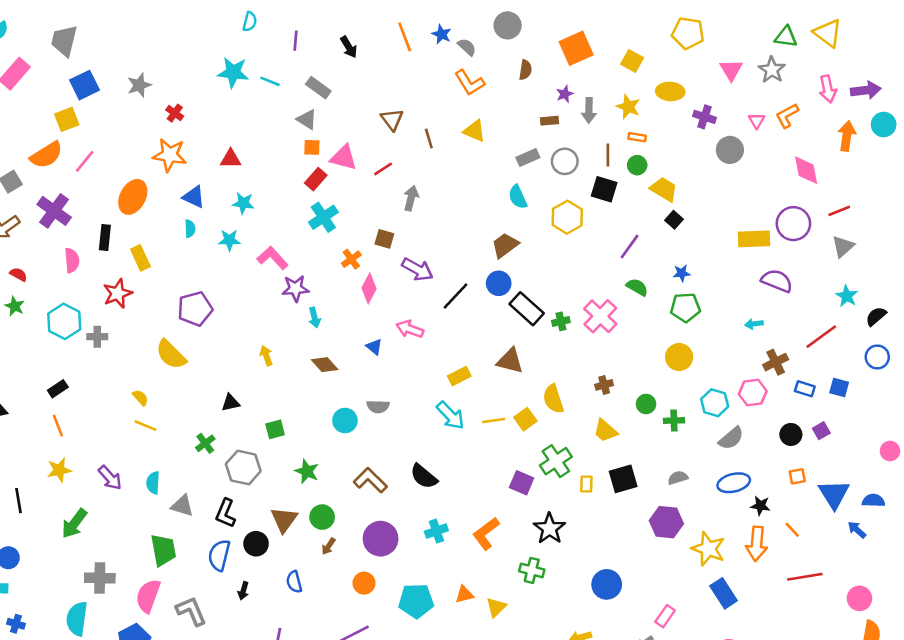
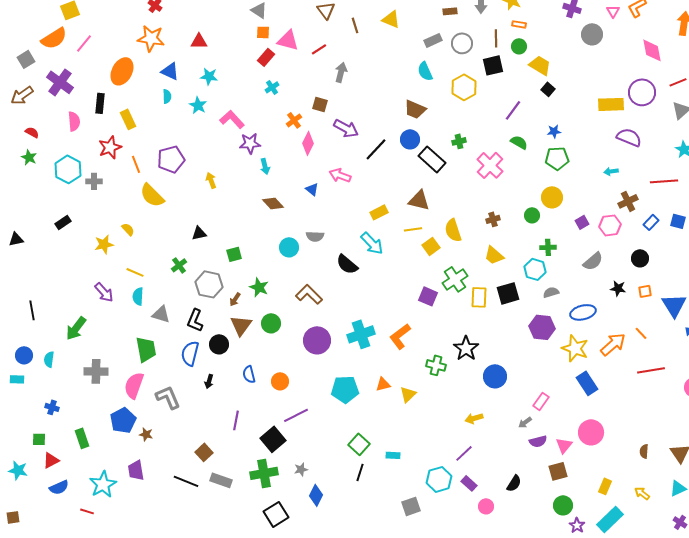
black square: (604, 189) -> (493, 65), turned -30
cyan cross: (323, 217) -> (272, 87), size x0.6
cyan star: (229, 240) -> (198, 105), turned 30
brown trapezoid: (505, 245) -> (415, 109), turned -120
green cross: (561, 321) -> (459, 141), moved
red line: (821, 337) -> (664, 181), turned 32
yellow arrow: (266, 356) -> (211, 180), moved
blue rectangle: (805, 389) -> (651, 222), turned -63
cyan hexagon: (715, 403) -> (535, 269), moved
green circle: (646, 404) -> (532, 215), moved
yellow line: (494, 421) -> (413, 229), moved
orange line: (58, 426) -> (136, 164), moved
yellow line: (146, 426) -> (135, 272), moved
purple square: (821, 431) -> (582, 222), moved
yellow star: (59, 470) -> (104, 244), moved
black semicircle: (424, 476) -> (347, 264), moved
blue ellipse: (734, 483) -> (583, 312), moved
yellow rectangle: (586, 484) -> (479, 297), size x1.5
black star: (760, 506) -> (618, 288), moved
black star: (549, 528) -> (466, 348), moved
cyan cross: (436, 531) -> (361, 334), size x1.5
orange arrow: (757, 544) -> (613, 344), turned -136
brown arrow: (328, 546) -> (235, 299), moved
orange circle: (364, 583) -> (280, 381), moved
cyan semicircle: (77, 619) -> (49, 359), moved, size x0.6
blue cross: (16, 624) -> (52, 407), moved

